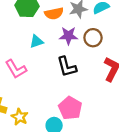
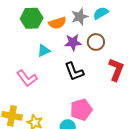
pink pentagon: (70, 108) -> (81, 110), turned 30

